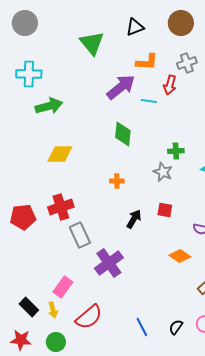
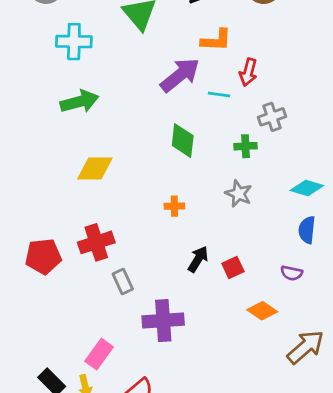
gray cross: (187, 63) -> (272, 117), moved
cyan cross: (29, 74) -> (74, 42), moved
green cross: (176, 151) -> (246, 146), moved
red square: (165, 210) -> (233, 268), moved, turned -35
gray rectangle: (80, 235) -> (123, 281), size x0.7
purple cross: (109, 263) -> (163, 321), turned 32

